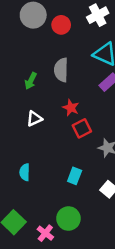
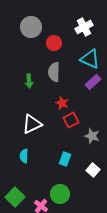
red circle: (61, 25) -> (54, 43), moved
green arrow: (31, 81) -> (29, 81), turned -32
white triangle: (34, 119) -> (32, 124), moved, size x1.5

